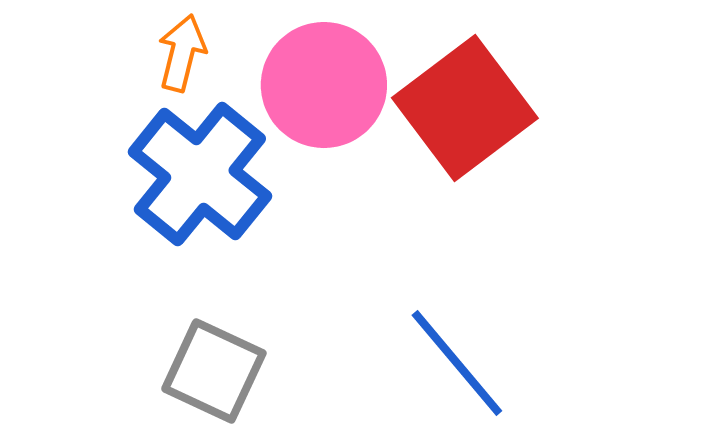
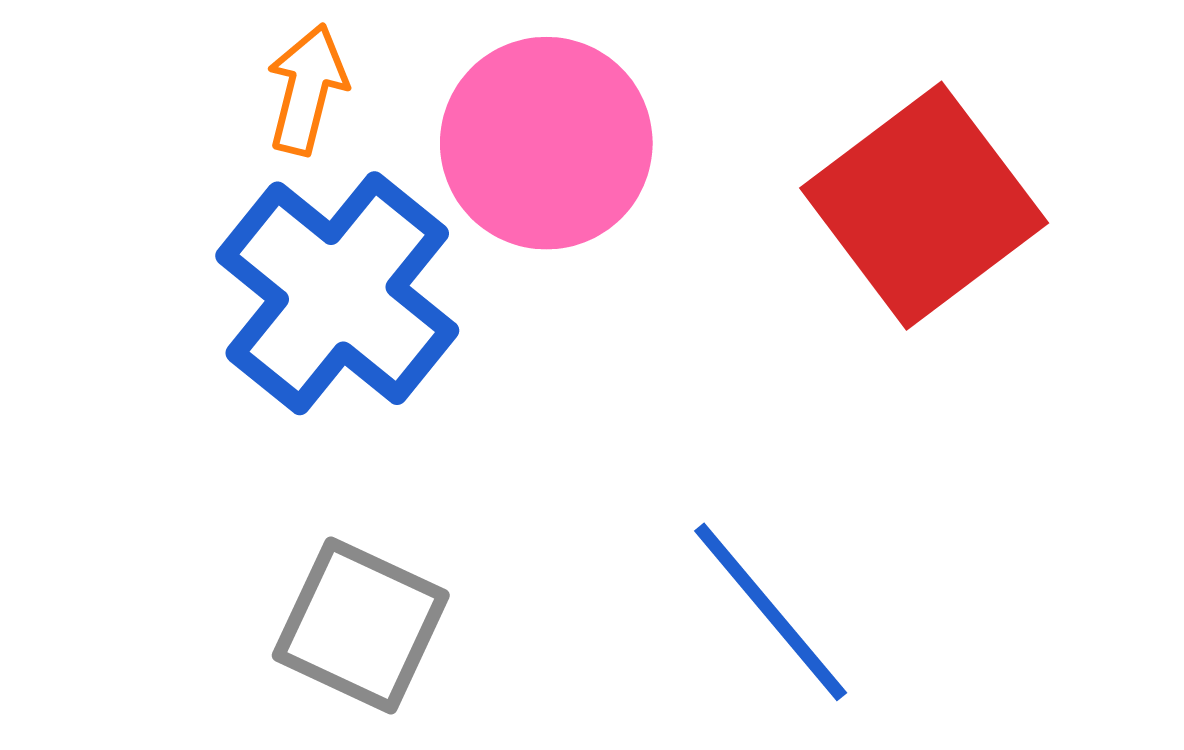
red square: (465, 108) -> (924, 206), moved

